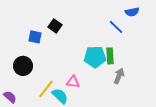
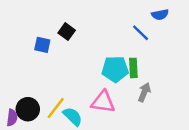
black circle: (23, 66) -> (28, 109), moved
pink triangle: (73, 82) -> (103, 102), moved, size x1.5
purple semicircle: (10, 97) -> (12, 118), turned 56

